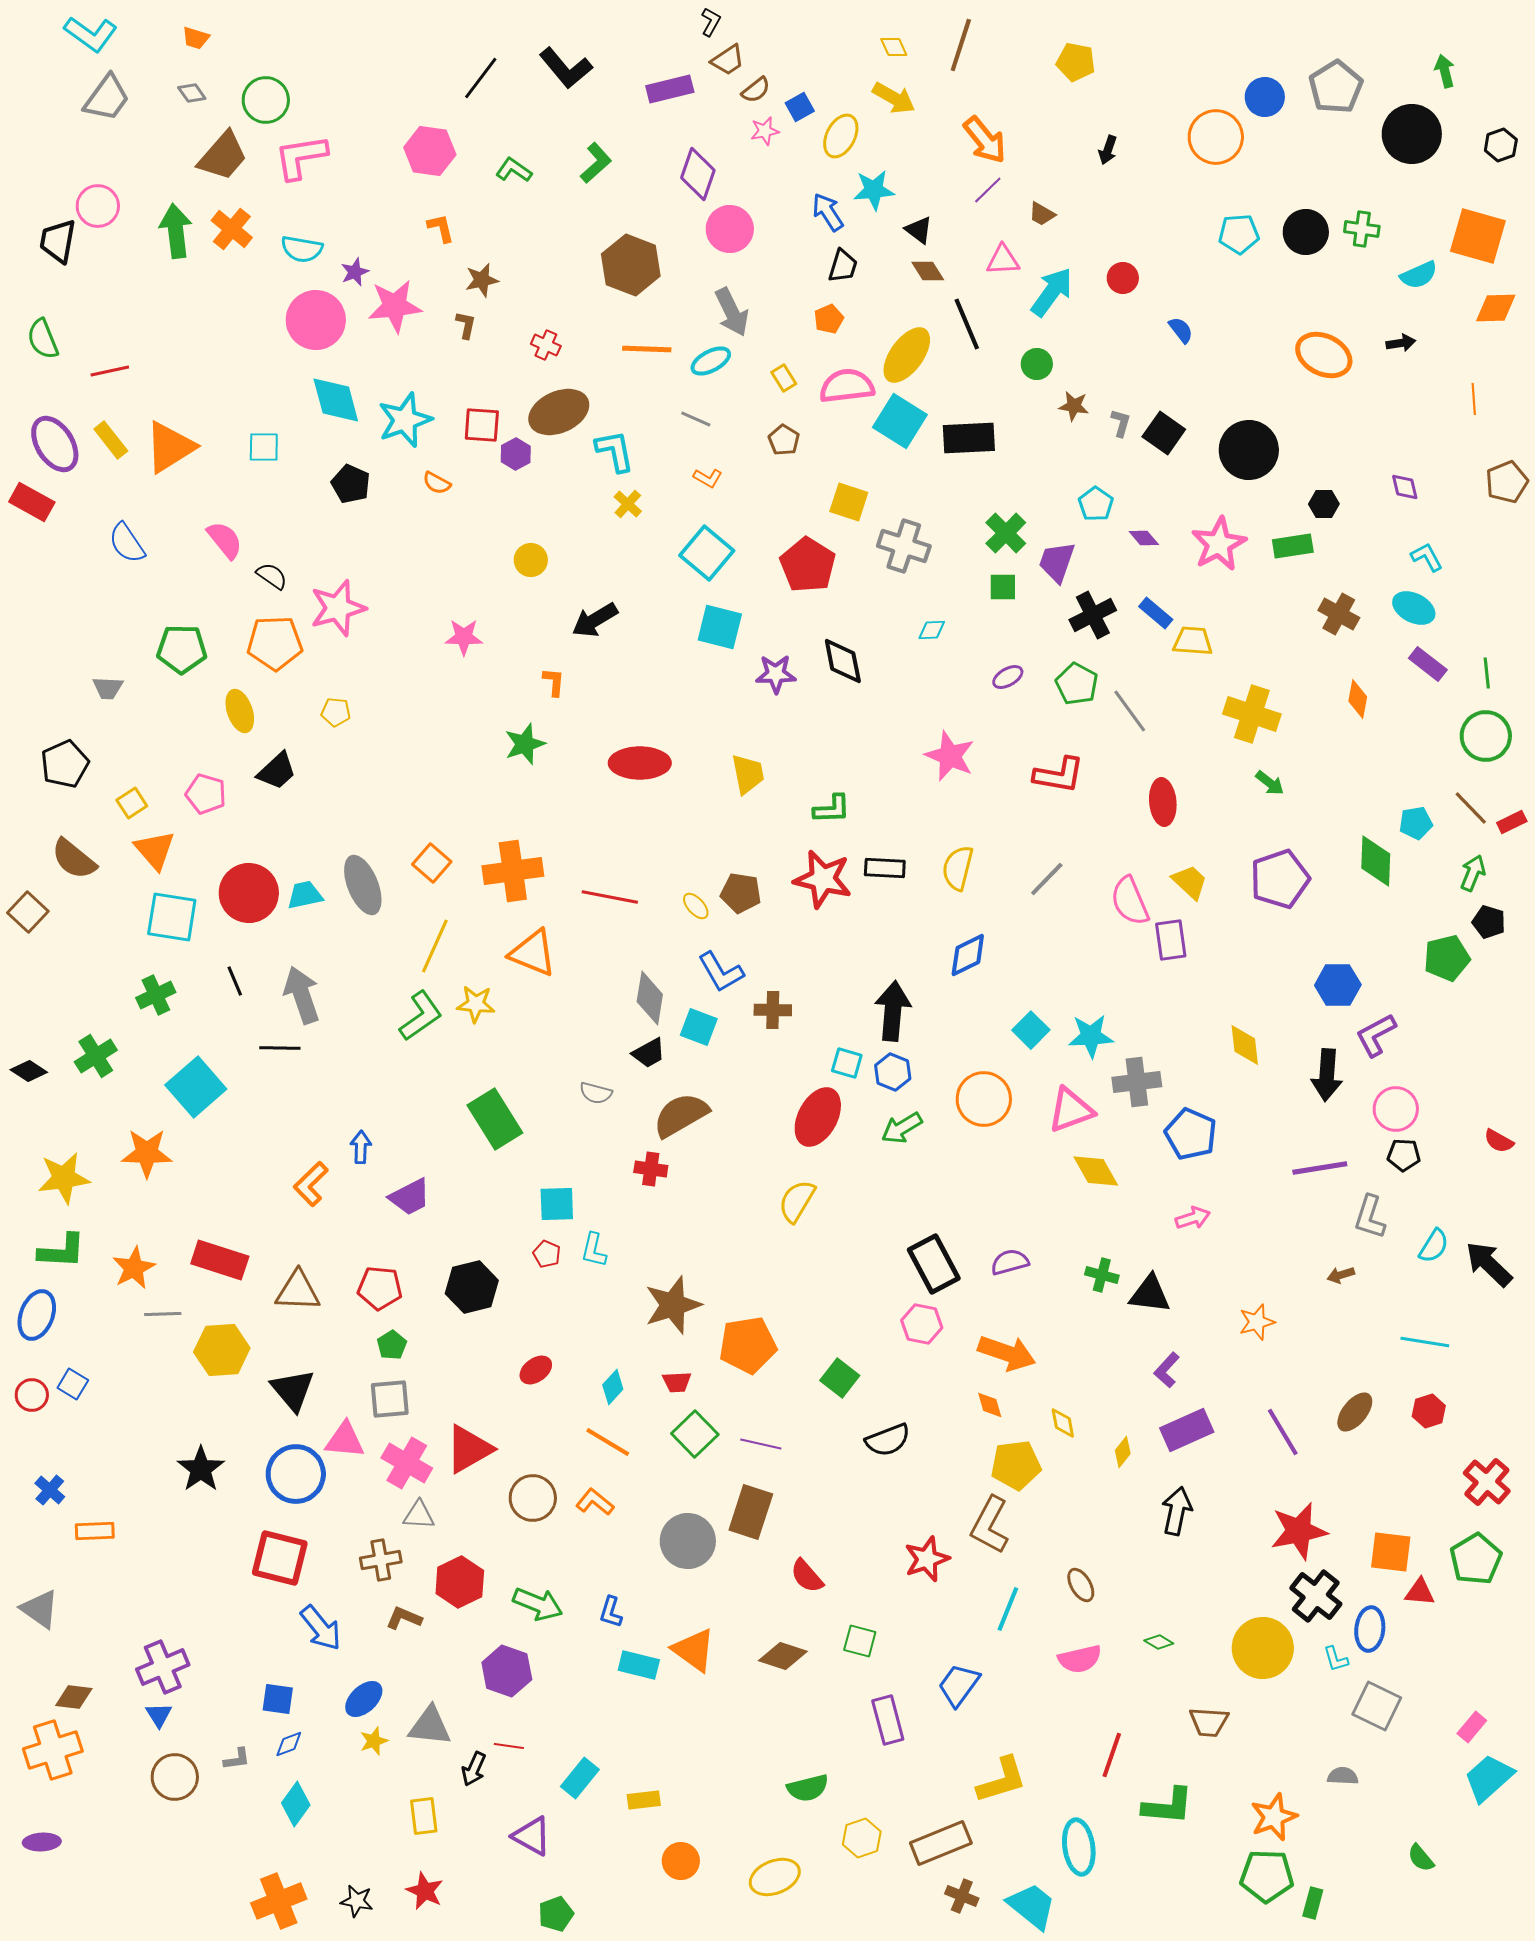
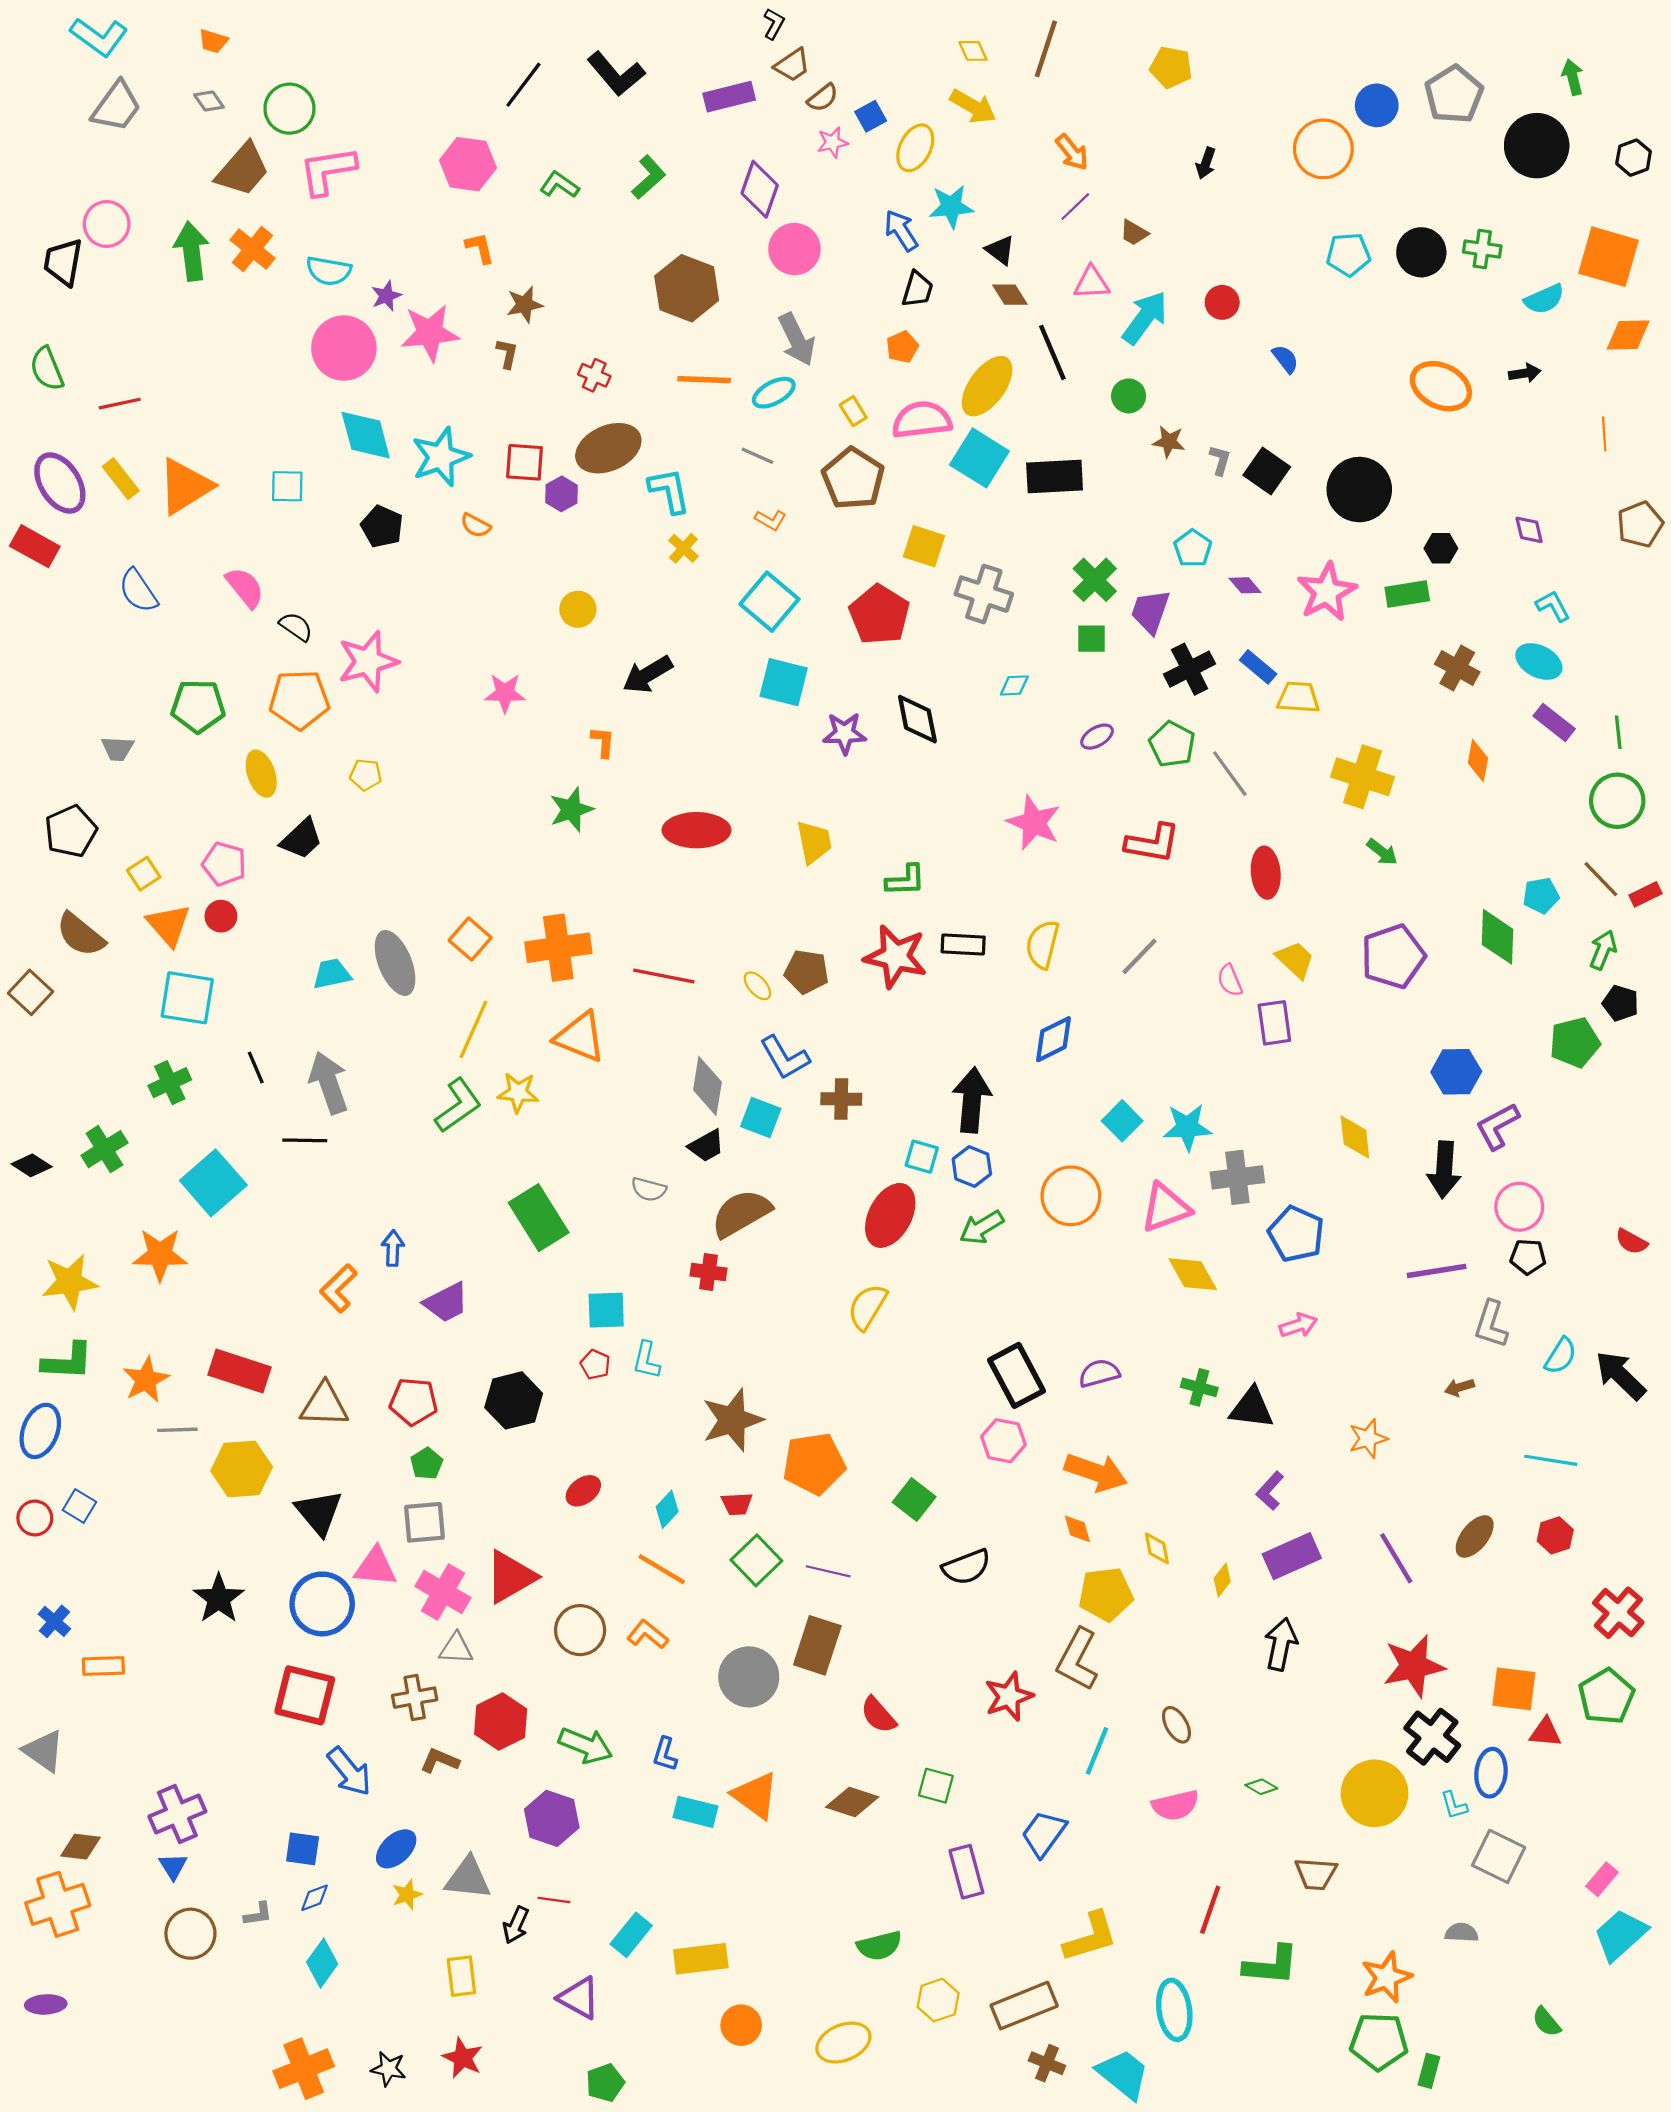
orange arrow: (985, 140) -> (1072, 152), size x0.7
brown pentagon: (784, 440) -> (853, 479), size x1.8
red circle: (249, 893) -> (221, 916), moved, size x0.5
pink semicircle: (1130, 901) -> (1230, 980), size x0.6
yellow rectangle: (644, 1800) -> (701, 1959), size x1.5

